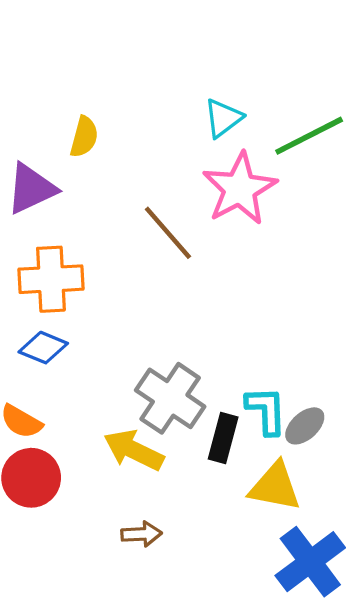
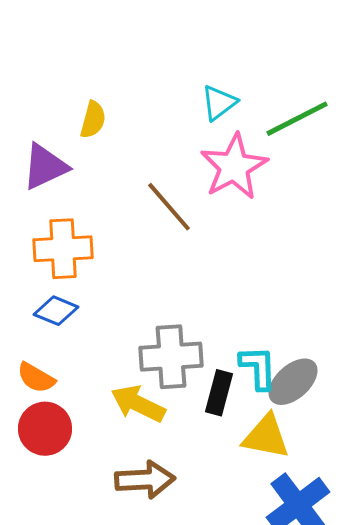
gray cross: (170, 398) -> (171, 357), turned -38
gray ellipse: (305, 426) -> (293, 382), size x1.4
brown arrow: (141, 534) -> (145, 480), size x1.6

